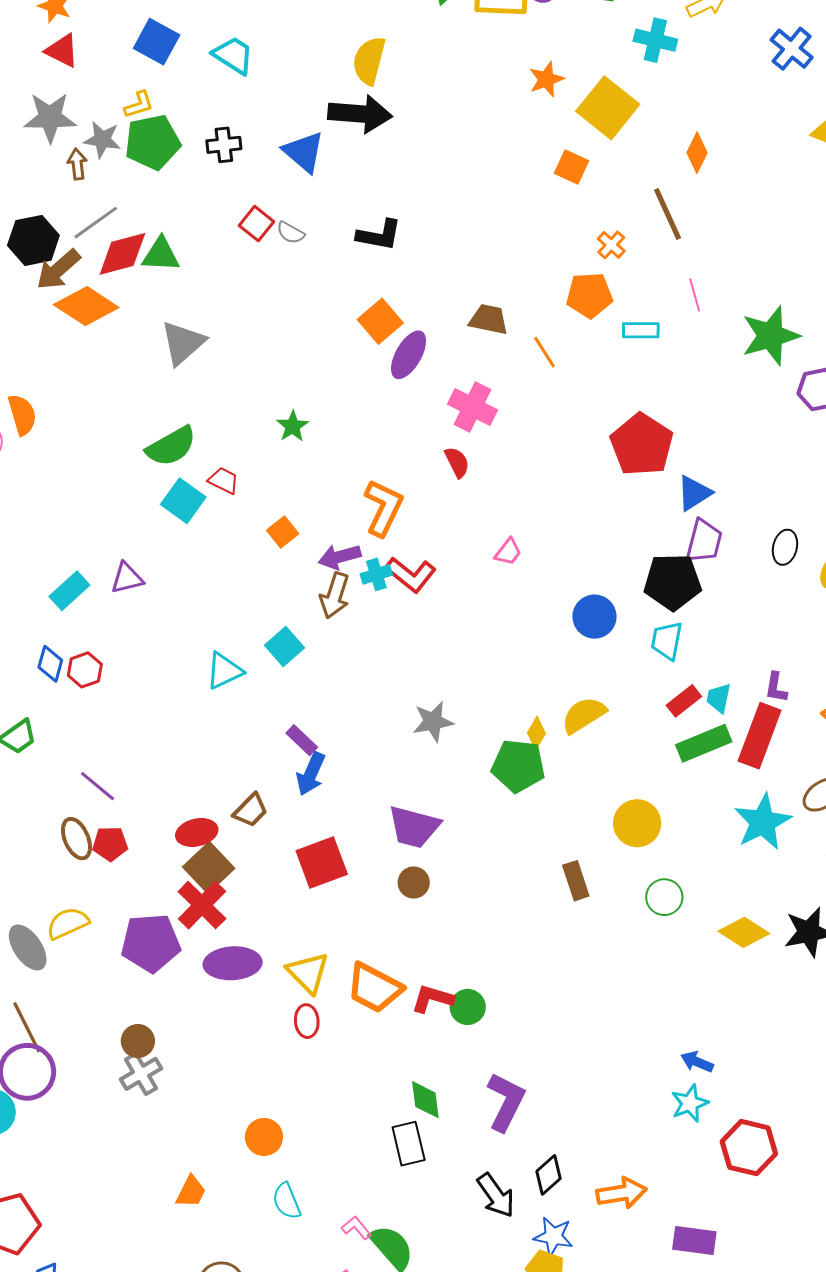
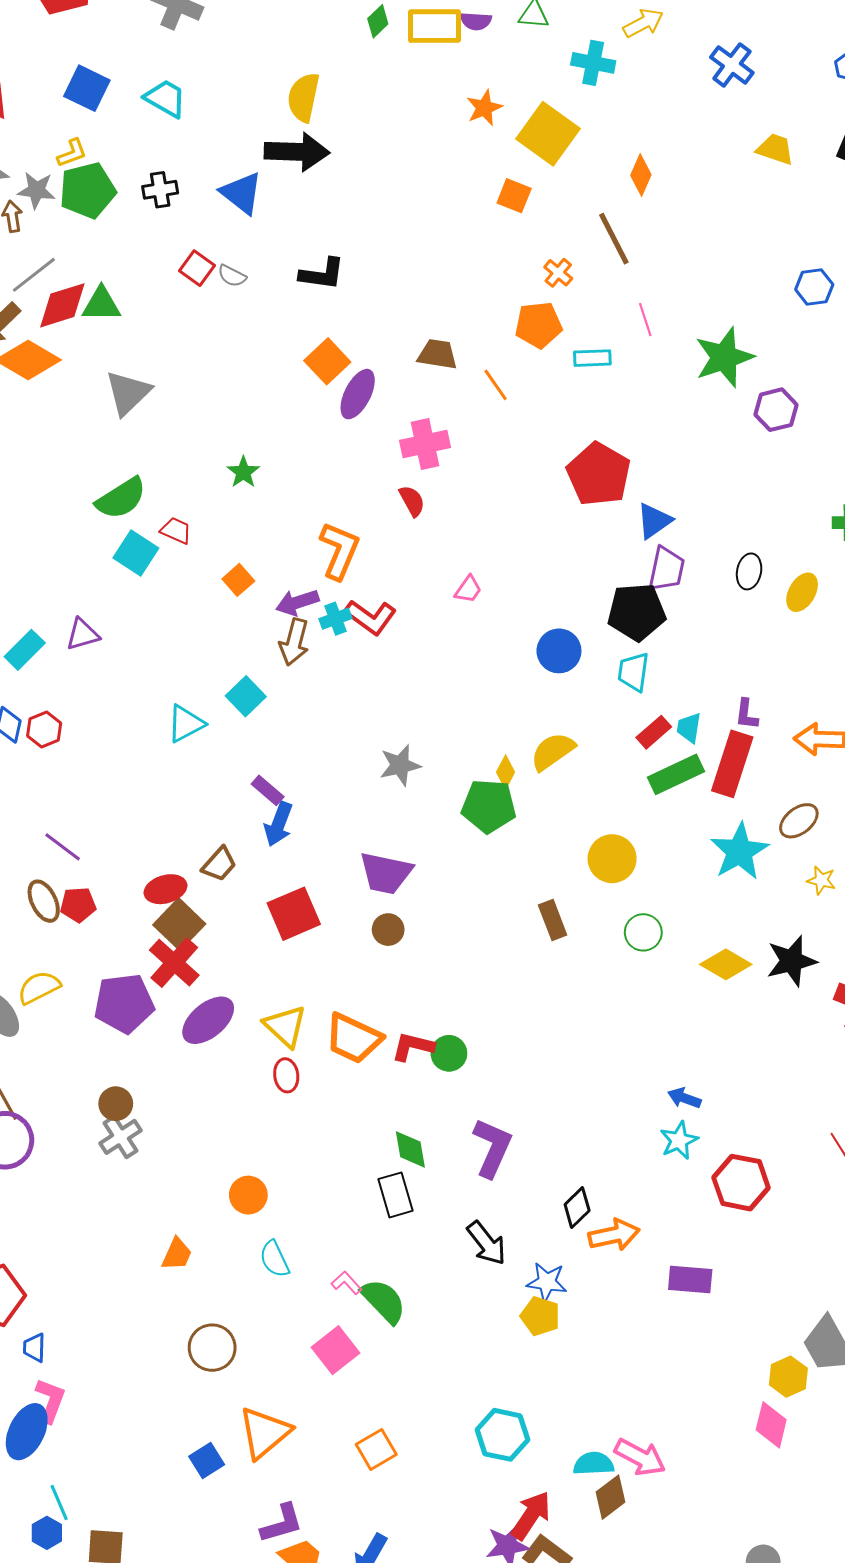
pink cross: (472, 407) -> (425, 444), turned -36
purple ellipse: (233, 963) -> (208, 1020), turned -34
black diamond: (548, 1175) -> (577, 1208), moved

